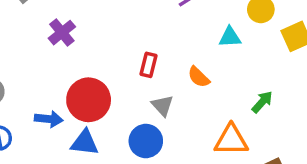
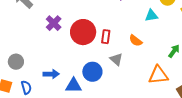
red circle: (89, 100) -> (83, 32), moved
blue circle: (146, 141) -> (92, 72), moved

